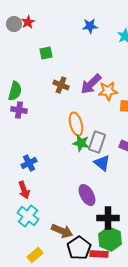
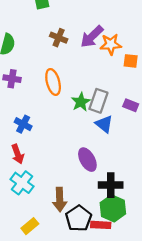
purple cross: (19, 110) -> (12, 79), moved
orange ellipse: (76, 124) -> (53, 82), moved
green star: (81, 143) -> (81, 102), turned 30
blue cross: (29, 163) -> (23, 124), turned -35
brown arrow: (62, 231) -> (60, 199), turned 65

